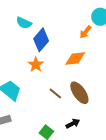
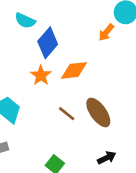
orange diamond: (75, 59) -> (74, 70), moved
black arrow: (73, 123) -> (107, 158), moved

